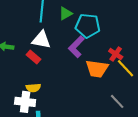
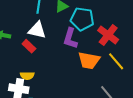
purple L-shape: (76, 47) -> (70, 38), turned -30
red cross: (116, 54) -> (108, 35), moved, size x1.5

